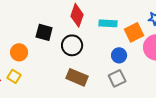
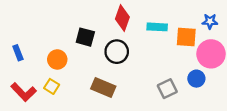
orange square: (134, 32) -> (186, 37), turned 30
blue circle: (119, 55) -> (196, 79), moved
brown rectangle: (77, 77) -> (103, 88), moved

